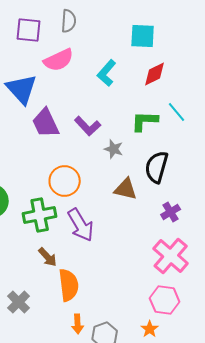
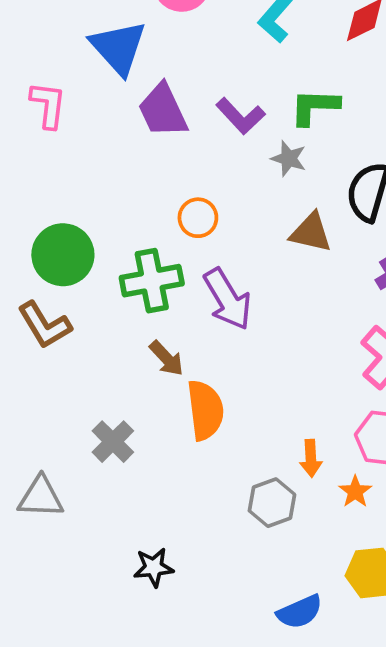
green L-shape: (145, 121) -> (315, 107), moved
orange circle: (65, 181) -> (198, 218), size x0.7
orange arrow: (78, 324) -> (311, 458), moved

